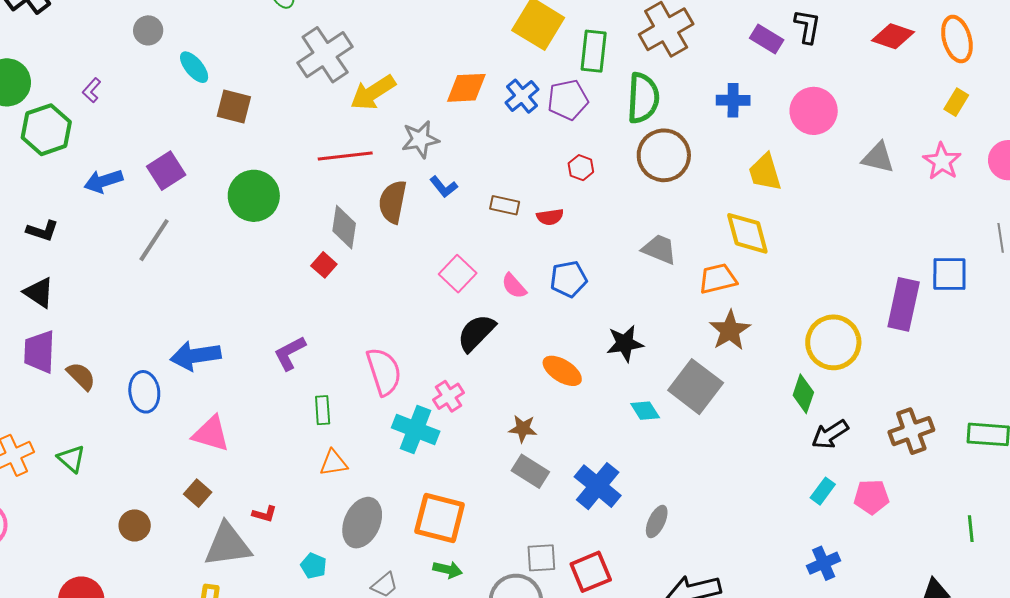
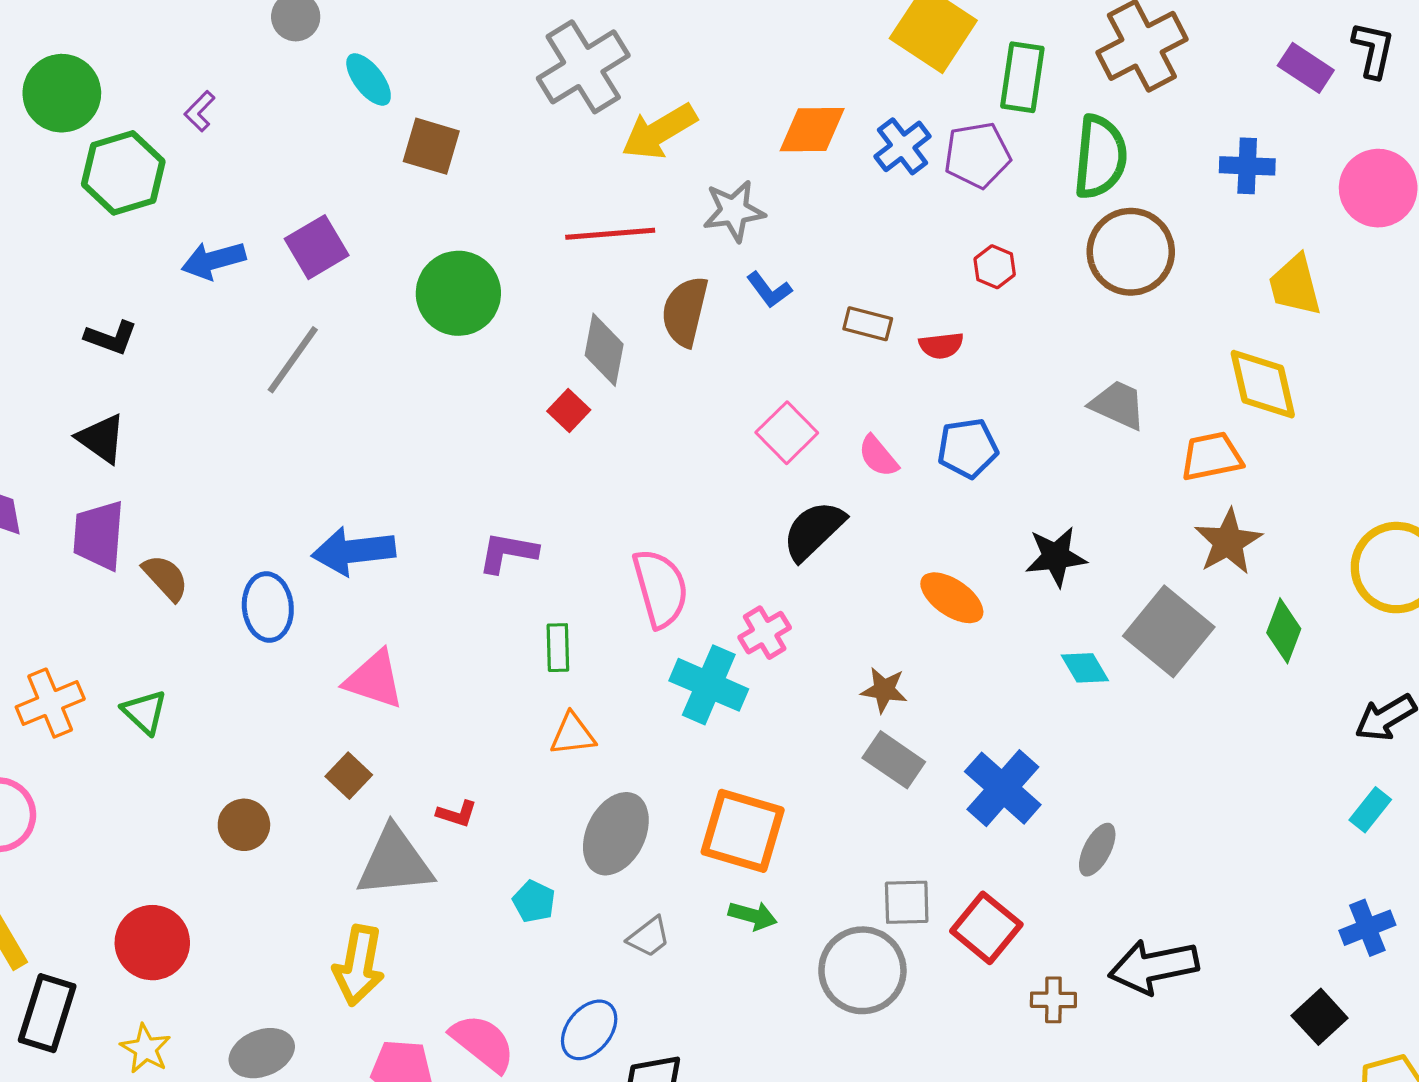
purple L-shape: (290, 353) -> (508, 552), turned 36
green diamond: (803, 394) -> (1284, 631), moved
red square: (591, 572) -> (986, 928), turned -30

